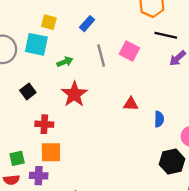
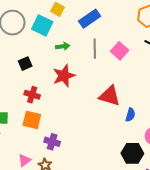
blue rectangle: (87, 24) -> (90, 19), size x1.5
red triangle: (131, 104) -> (110, 96), size x1.6
purple cross: (39, 176) -> (52, 142), moved

